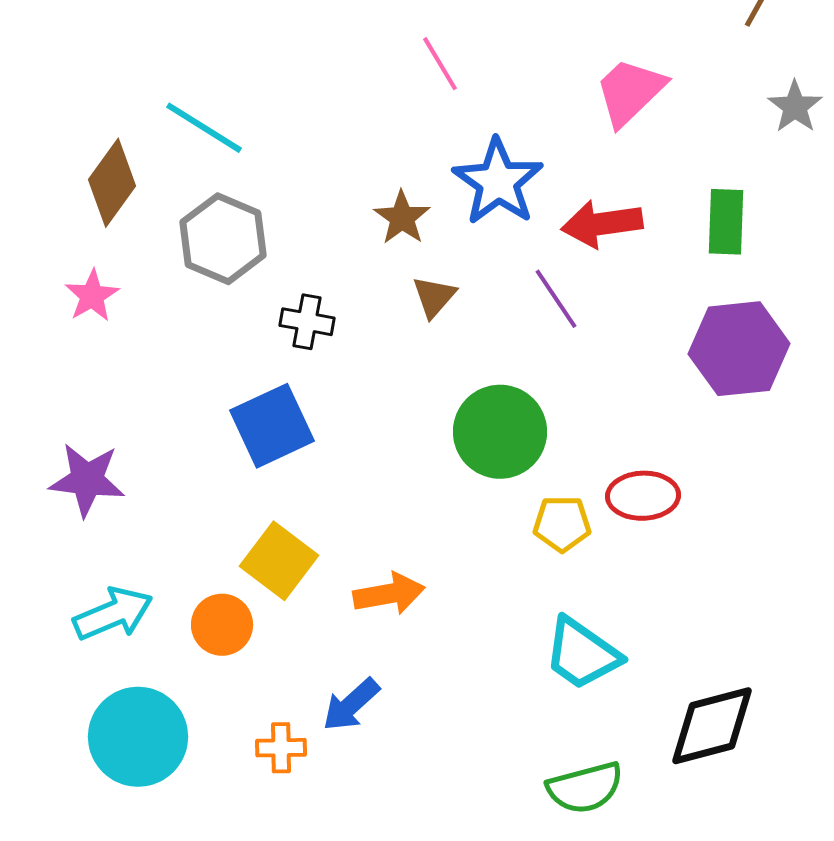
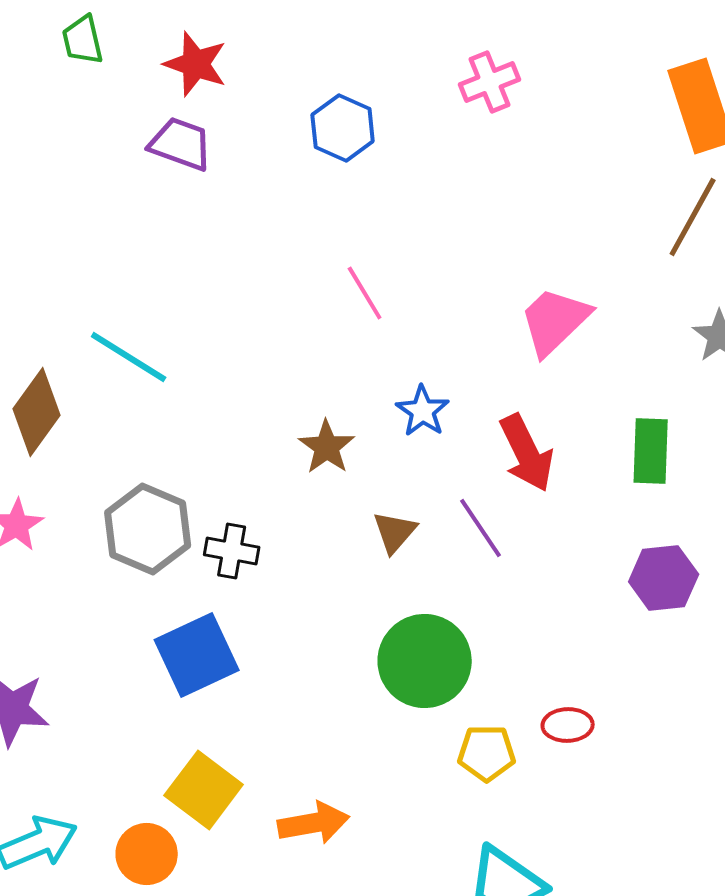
blue star: (498, 182) -> (423, 411), size x0.6
red arrow: (602, 224) -> (527, 453), turned -108
gray hexagon: (223, 239) -> (148, 529), moved
brown triangle: (434, 297) -> (395, 532), moved
purple hexagon: (739, 349) -> (664, 578), size x0.7
red ellipse: (643, 496) -> (568, 725), size x0.7

